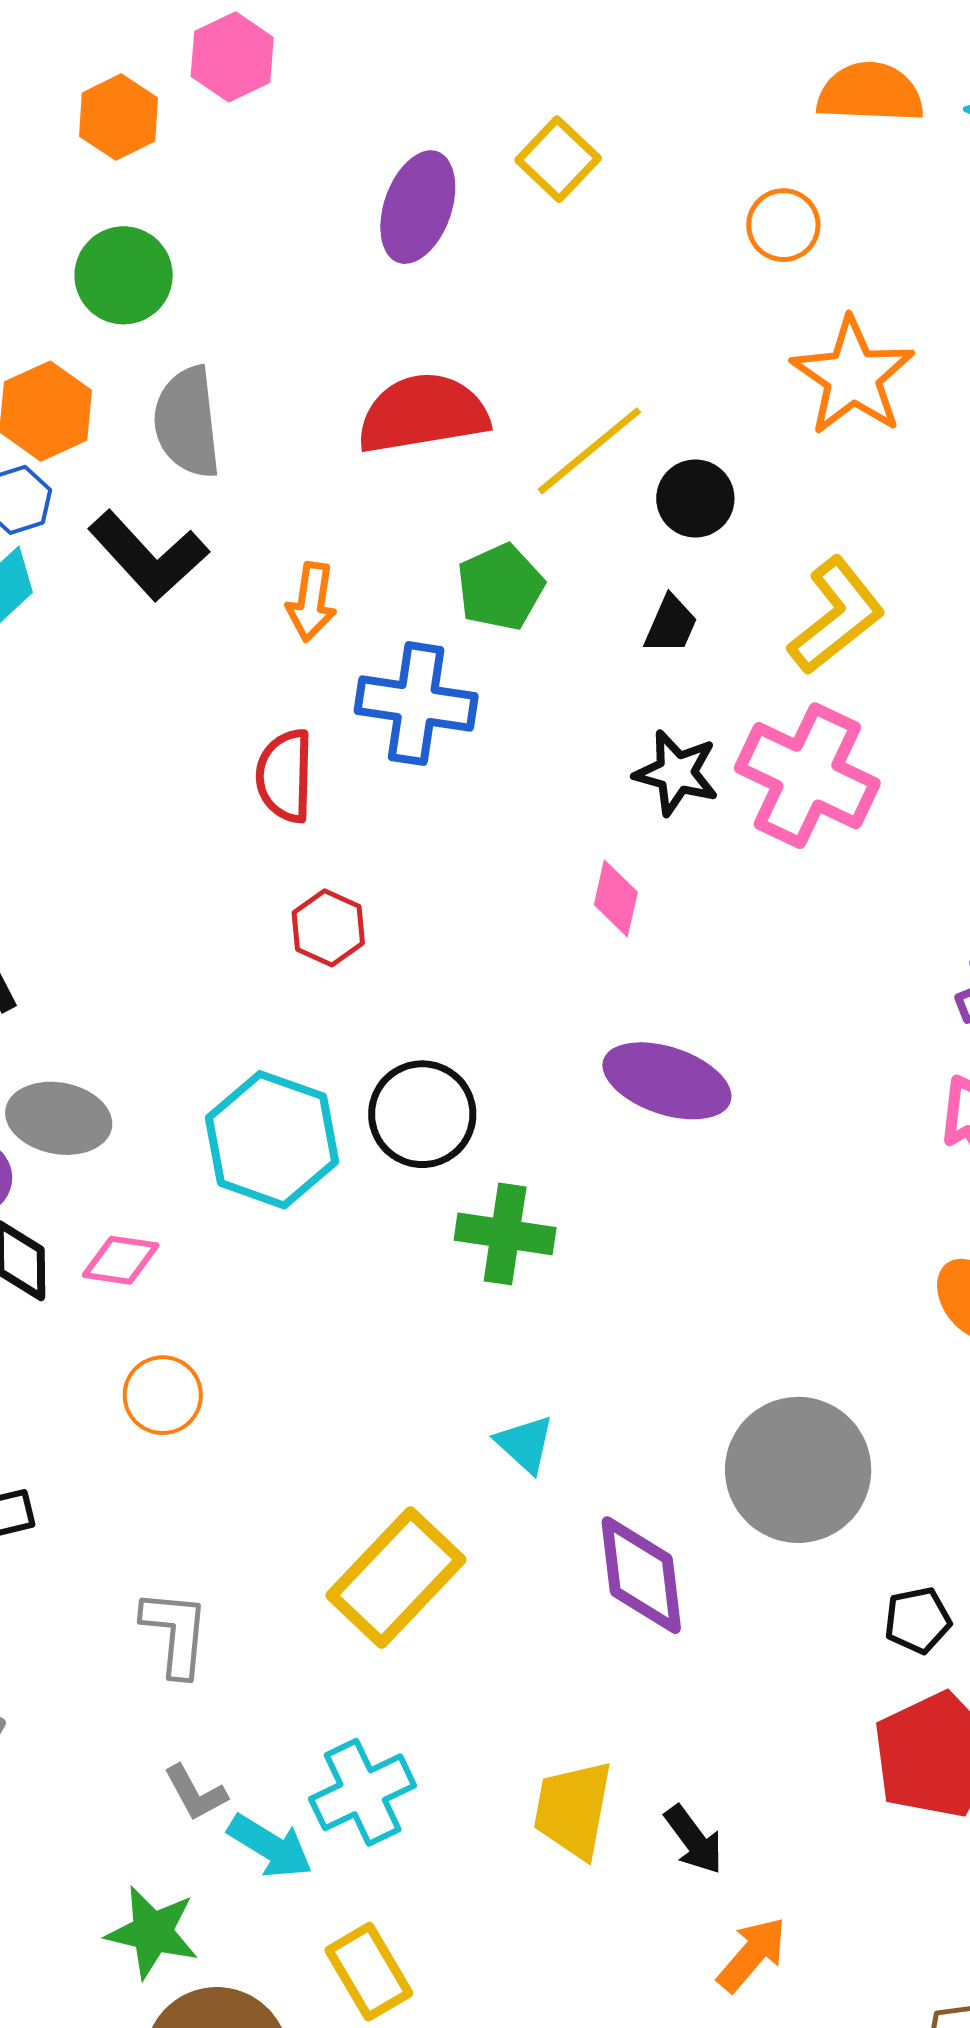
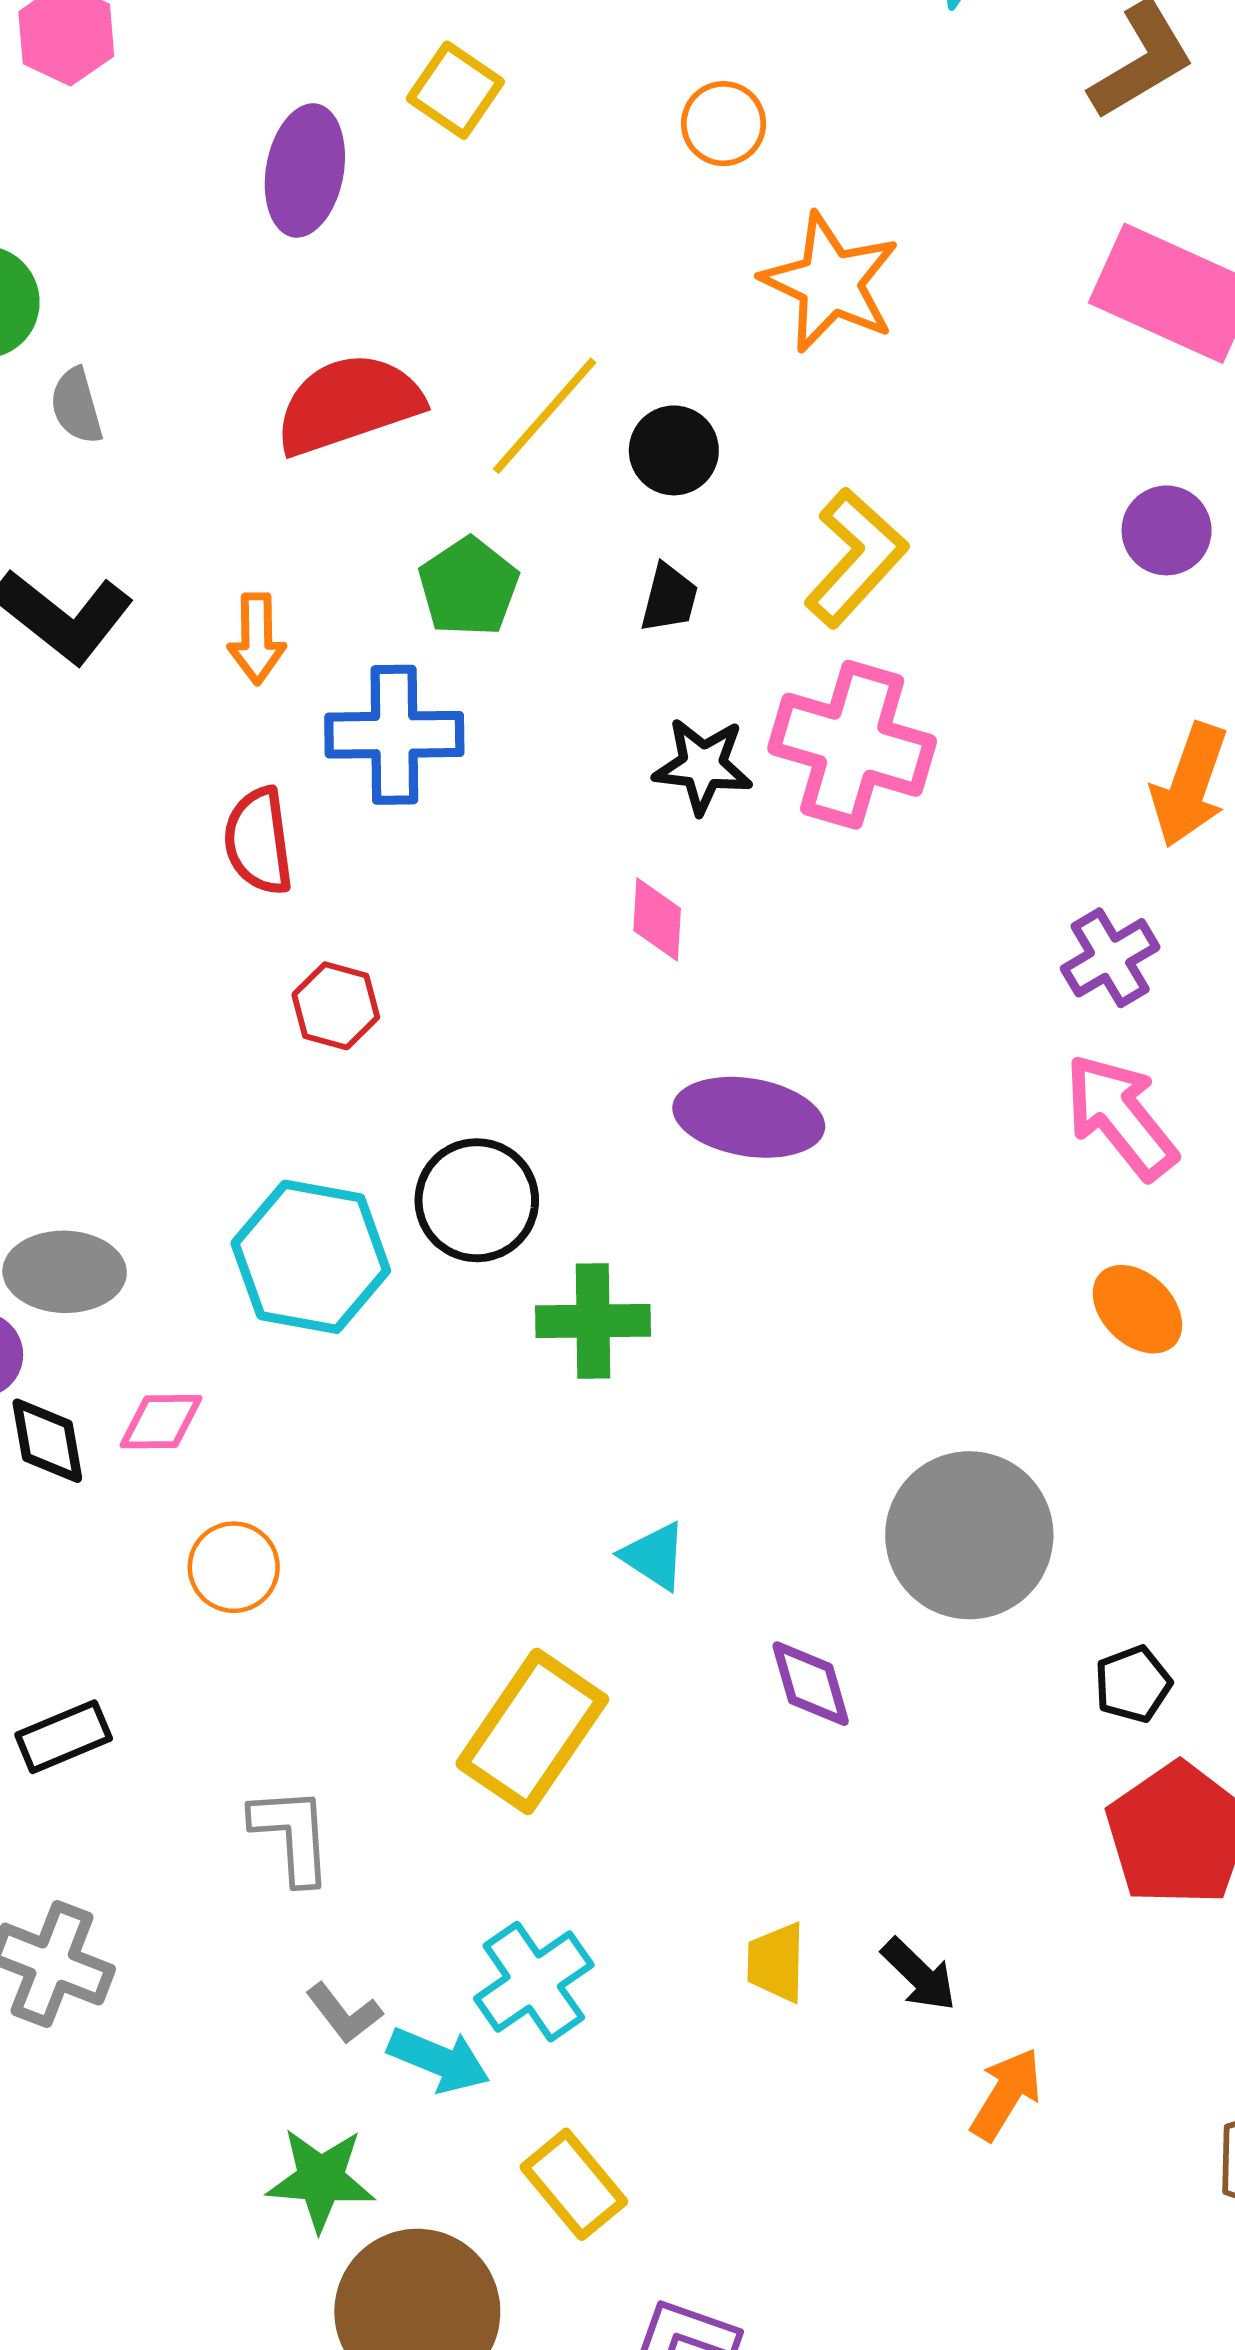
gray semicircle: (187, 422) -> (76, 406), moved, size x0.6
purple diamond: (641, 1575) -> (811, 1684), size x0.7
yellow trapezoid: (573, 1809) -> (776, 1962), size x0.7

